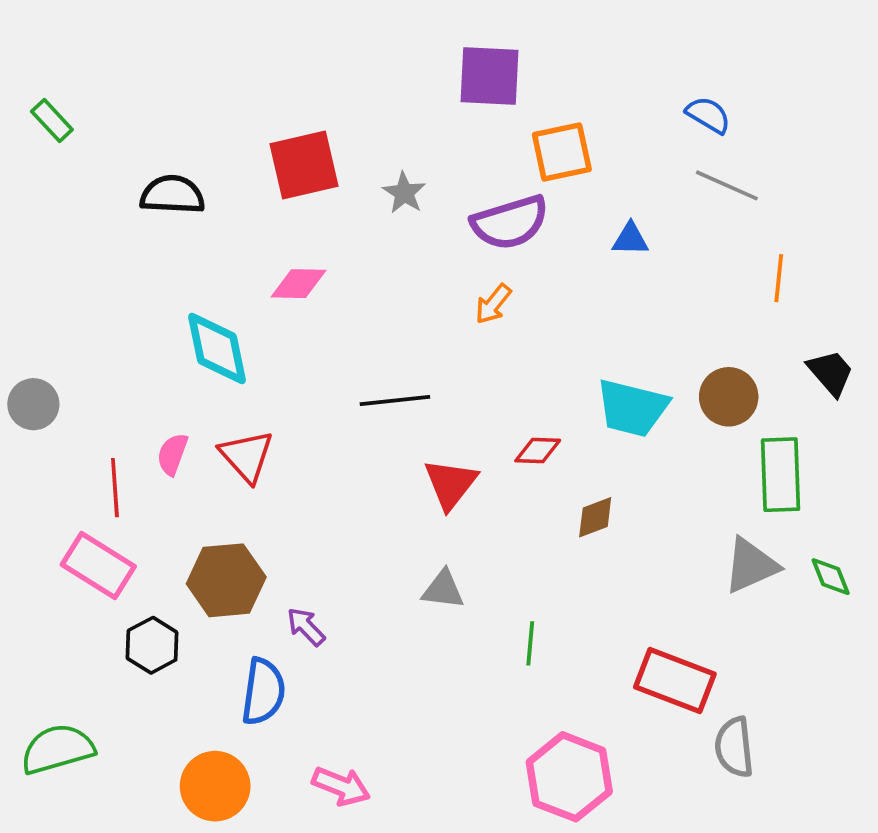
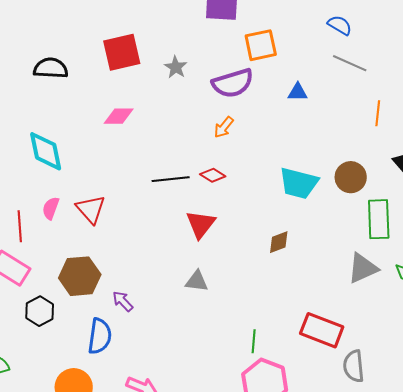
cyan diamond: (217, 349) -> (46, 151), moved
red diamond: (538, 451) -> (213, 175), moved, turned 30
green line: (530, 643) -> (254, 341), moved

